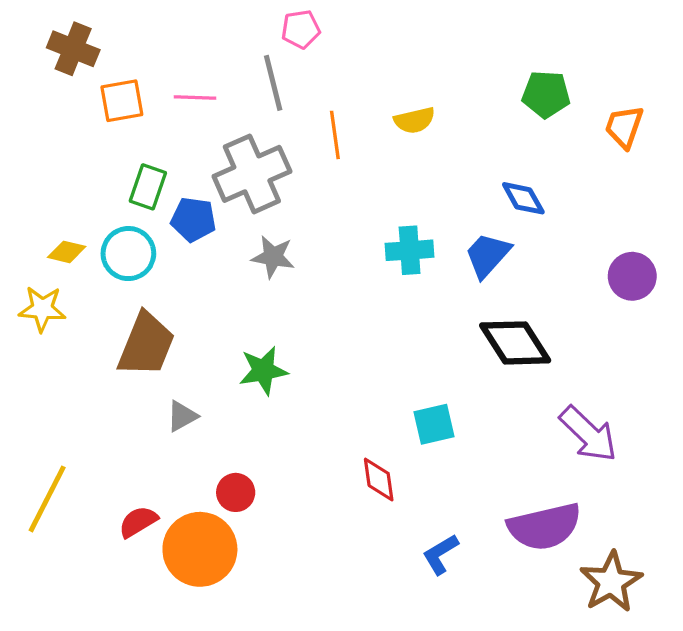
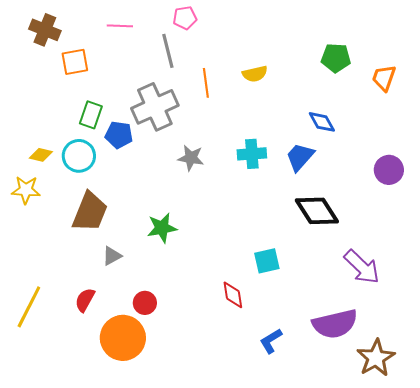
pink line: (195, 98) -> (120, 26), moved
gray star: (273, 257) -> (191, 158), moved
red semicircle: (138, 522) -> (85, 300), moved, turned -30

